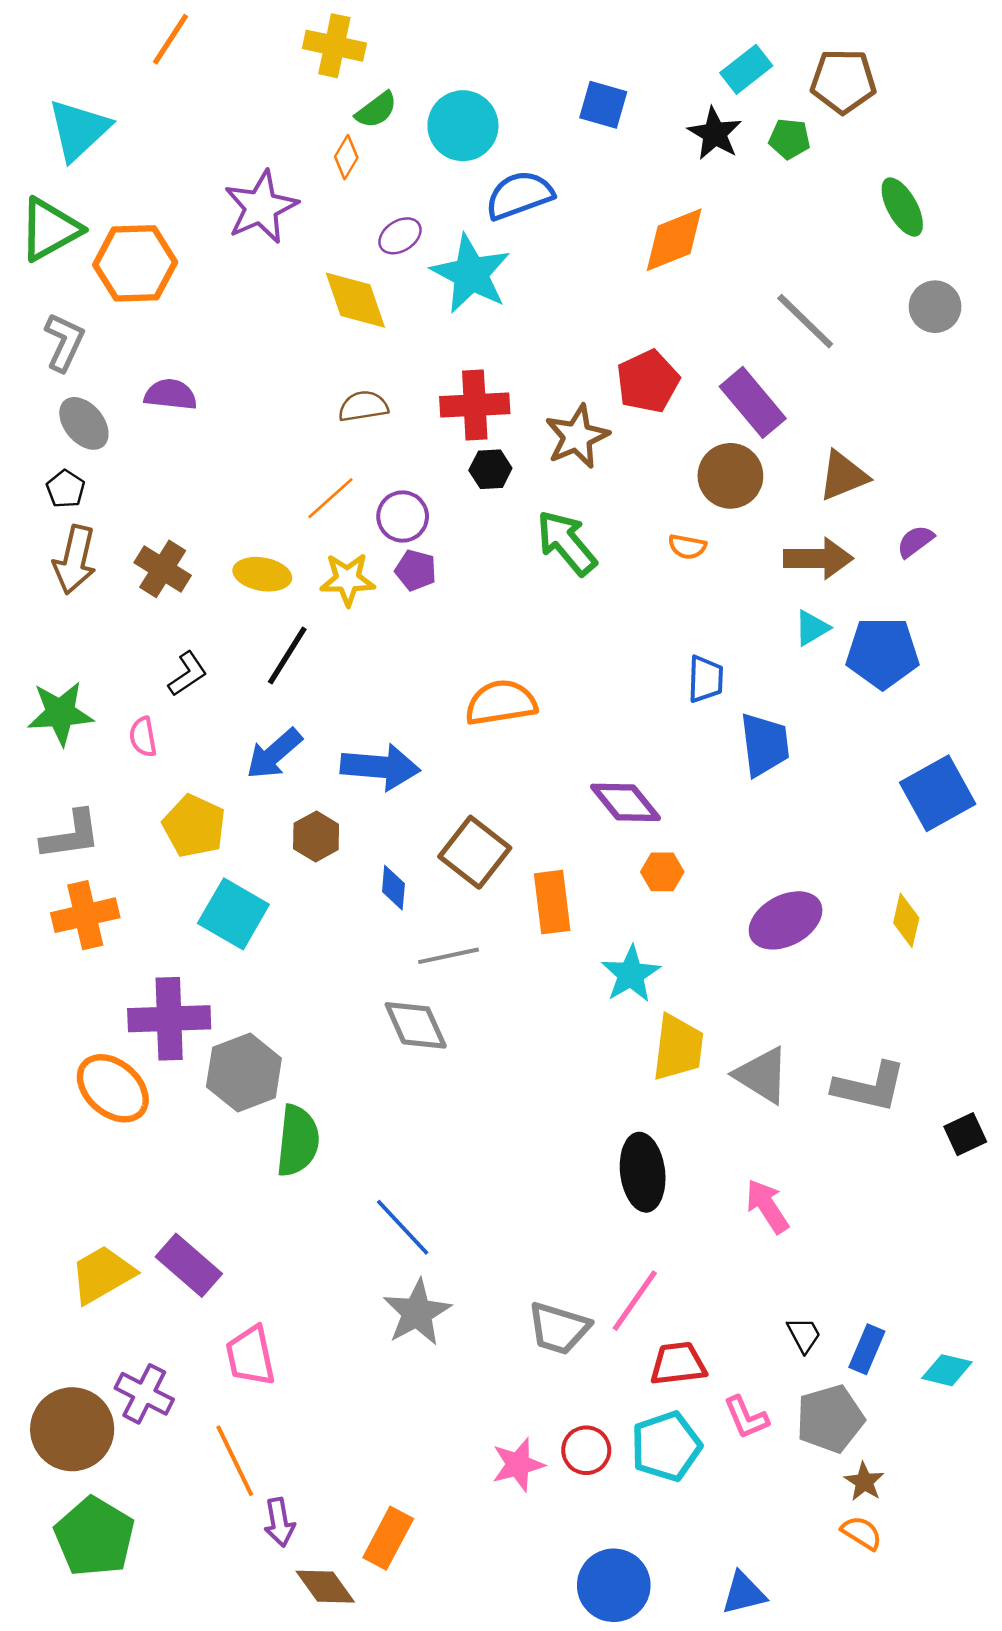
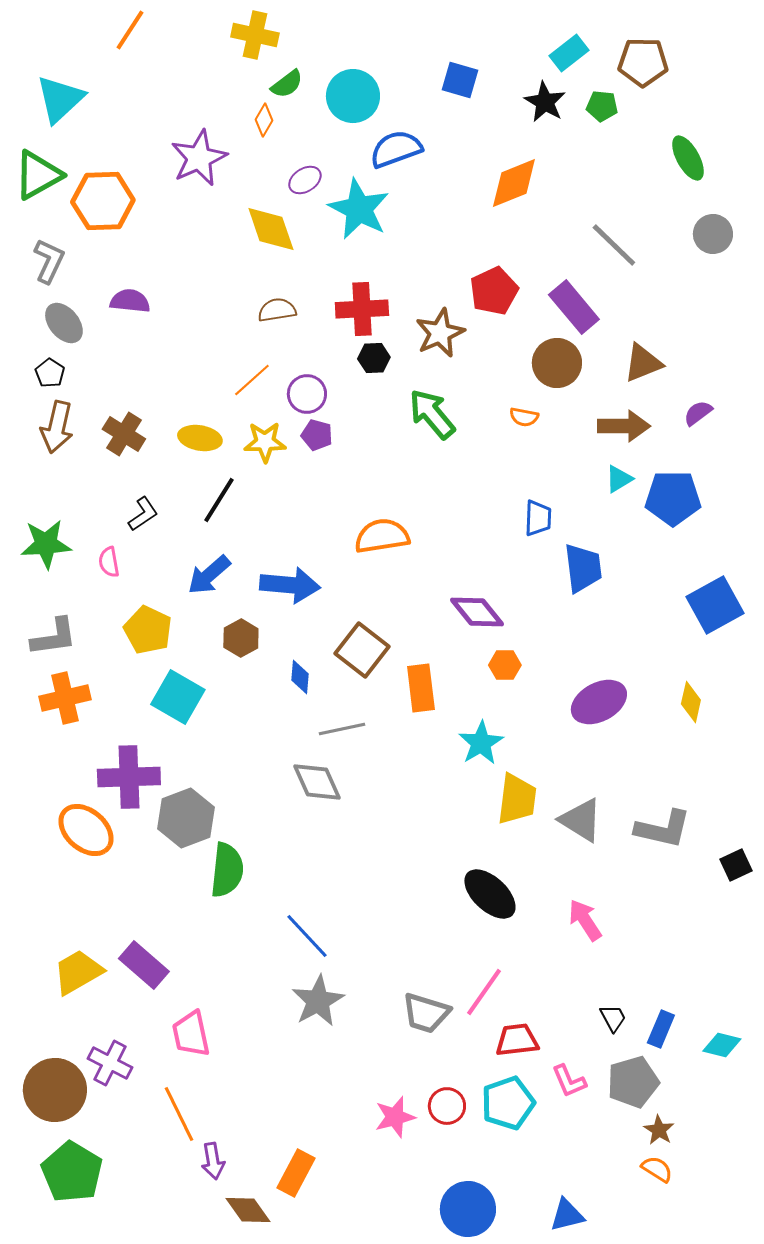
black ellipse: (643, 1172) -> (490, 894), turned -40

